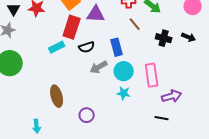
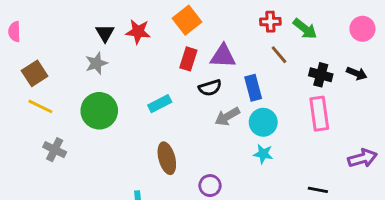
purple triangle: (96, 14) -> (223, 56), moved
red rectangle: (72, 27) -> (188, 59), size x0.7
cyan rectangle: (57, 47) -> (160, 104), moved
pink rectangle: (152, 75) -> (319, 114), moved
purple arrow: (172, 96) -> (362, 158), moved

